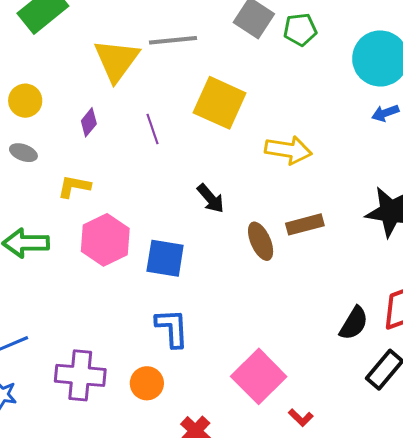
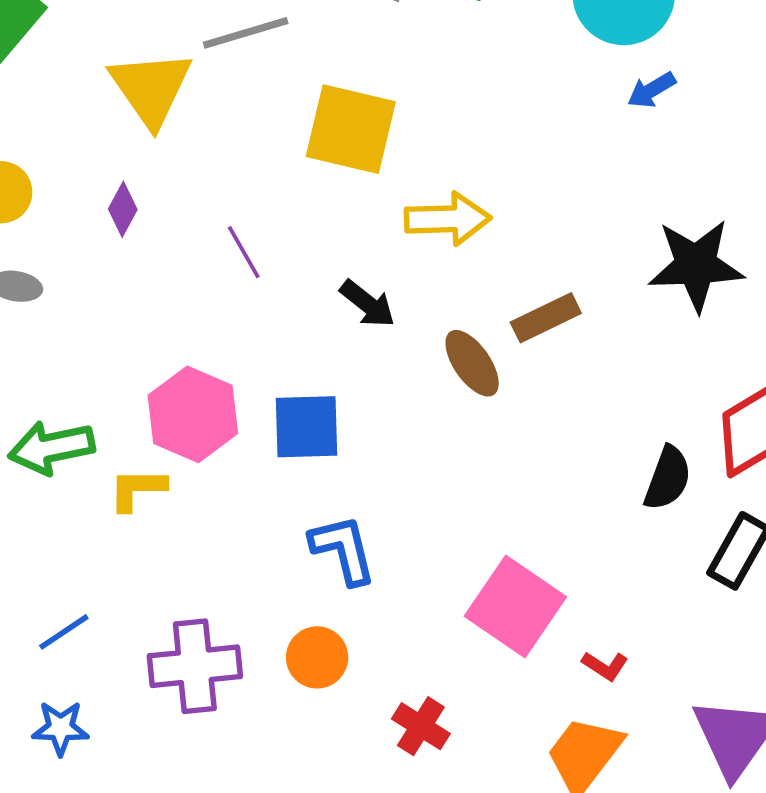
purple line: (152, 129) -> (244, 252), moved
yellow arrow: (288, 150) -> (448, 219), moved
yellow L-shape: (74, 186) -> (137, 489), moved

